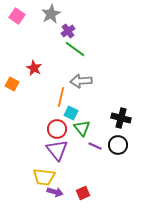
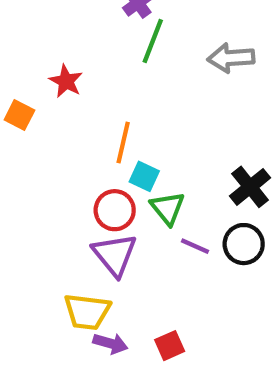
green line: (75, 49) -> (153, 41), turned 75
gray arrow: (81, 81) -> (231, 58), moved
black cross: (121, 118) -> (250, 187), turned 36

